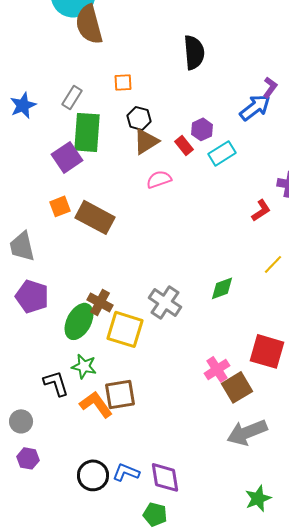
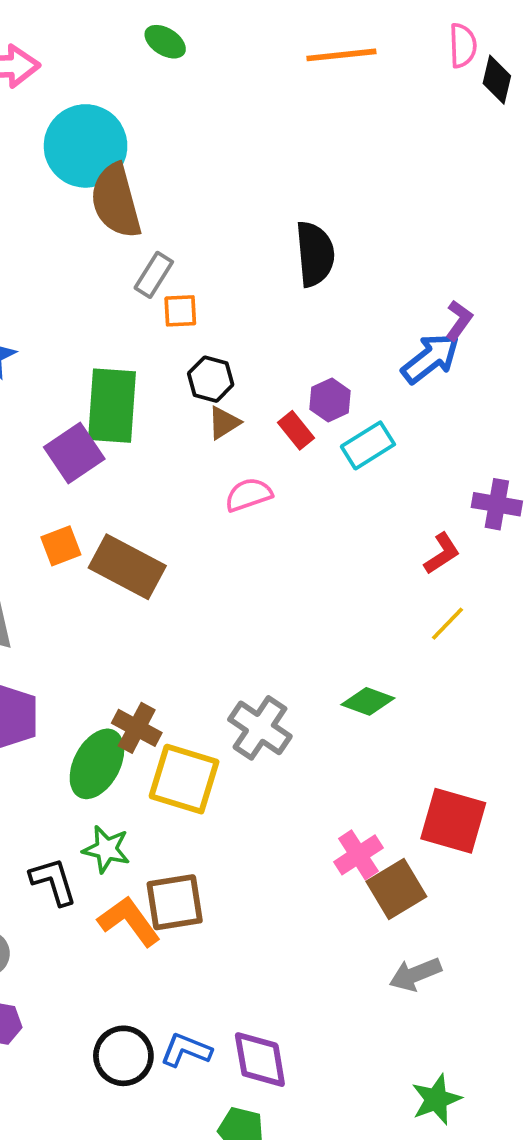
gray rectangle: (72, 97) -> (154, 275), moved
brown triangle: (146, 141) -> (224, 423), size x0.7
yellow line: (273, 264) -> (448, 624), moved
green diamond: (222, 288) -> (368, 701), turned 40
gray arrow: (247, 432) -> (415, 974), size x0.7

